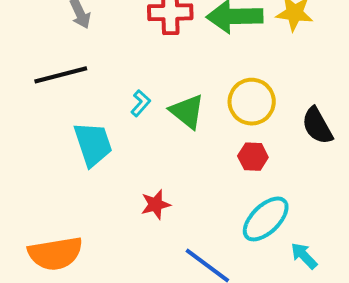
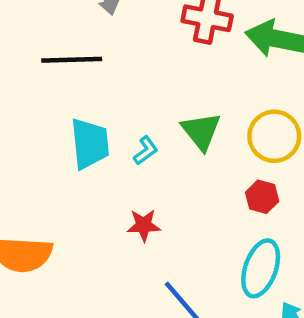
cyan L-shape: (141, 103) -> (146, 150), moved
cyan ellipse: (266, 219) -> (261, 268), turned -39

